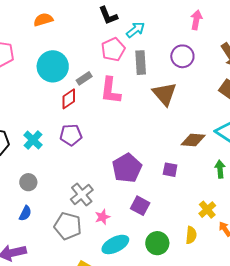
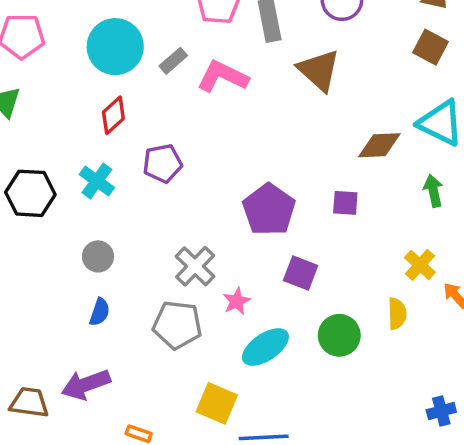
pink L-shape: (110, 91) -> (223, 76), turned 116
red diamond: (69, 99) -> (113, 115), moved

